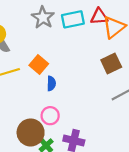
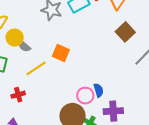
blue semicircle: (51, 83) -> (99, 90), moved

